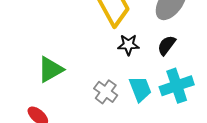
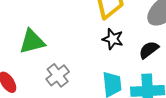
gray cross: (106, 92) -> (58, 75), moved

